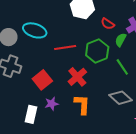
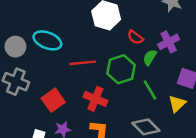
red cross: (77, 77) -> (95, 99), turned -30

